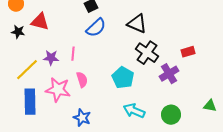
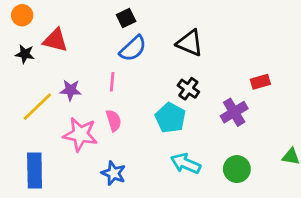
black cross: (147, 53) -> (188, 89), moved, size x0.7
pink line: (73, 54) -> (112, 82), moved
blue rectangle: (30, 102) -> (35, 170), moved

